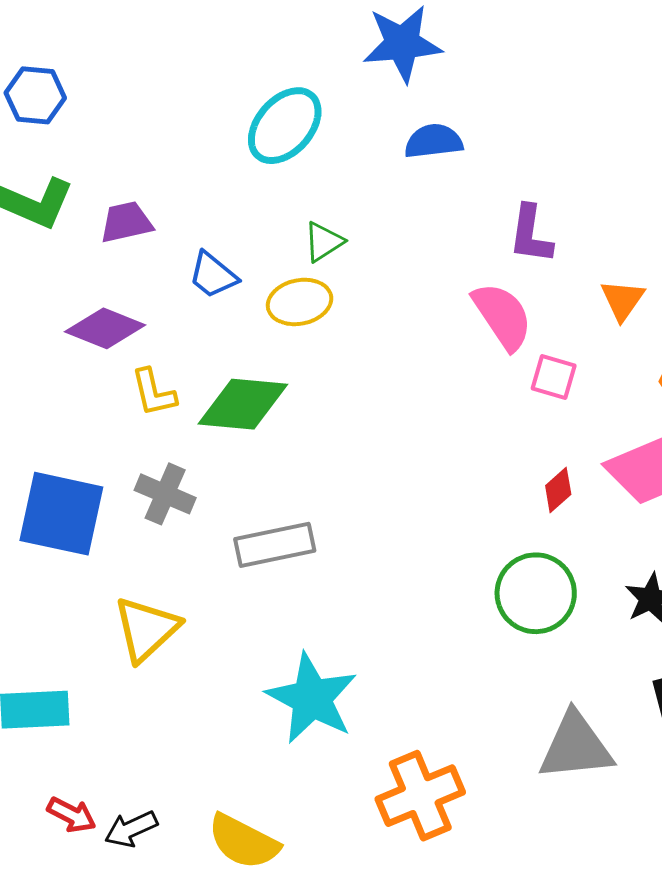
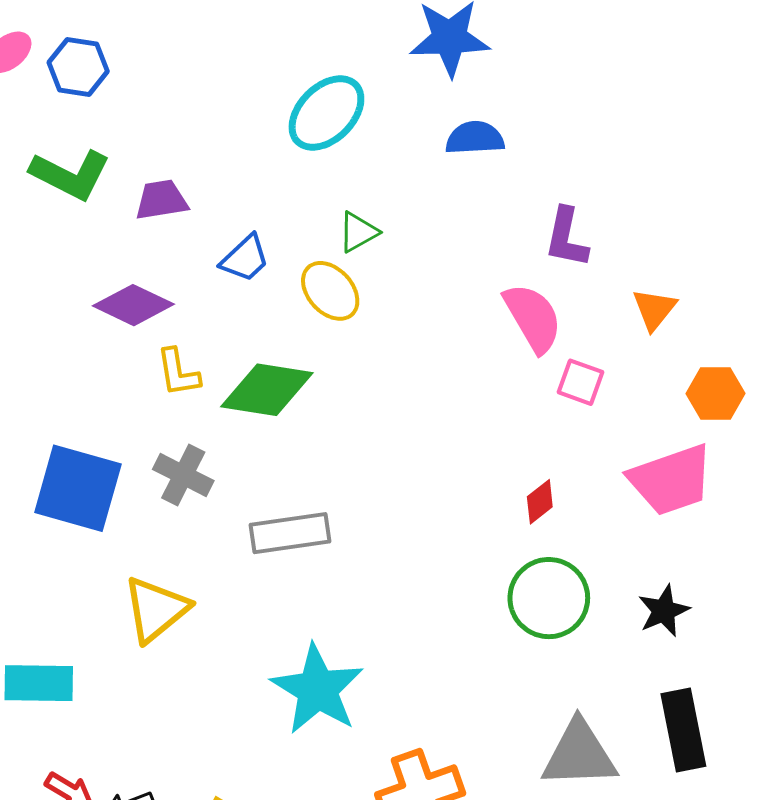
blue trapezoid: (213, 275) -> (245, 258), turned -86
yellow ellipse: (300, 302) -> (330, 291), turned 56
red diamond: (558, 490) -> (540, 502), moved

